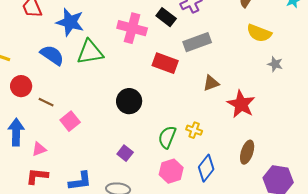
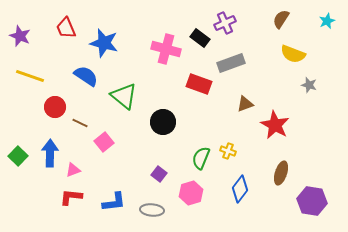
green triangle: (90, 52) -> (124, 96), moved, turned 48
pink hexagon: (171, 171) -> (191, 193), moved

